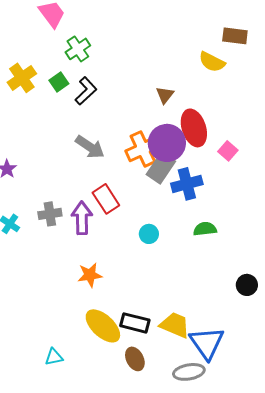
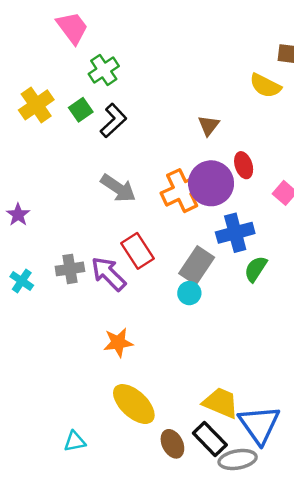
red ellipse: (194, 128) -> (244, 165), size x0.6
gray rectangle: (161, 168) -> (197, 265), moved
purple arrow: (82, 218) -> (109, 274), turned -44
green semicircle: (205, 229) -> (256, 269), moved, turned -50
black rectangle: (135, 323) -> (210, 439), moved, turned 32

